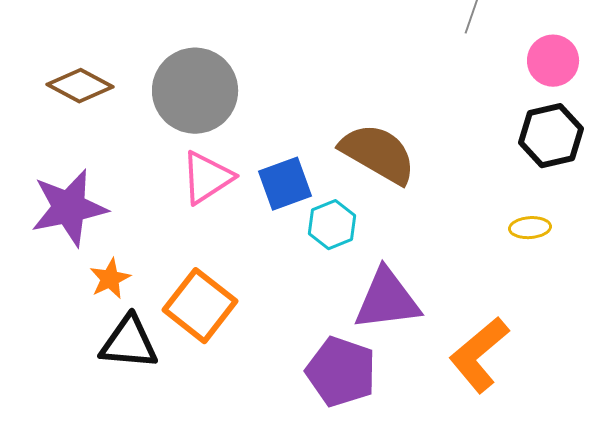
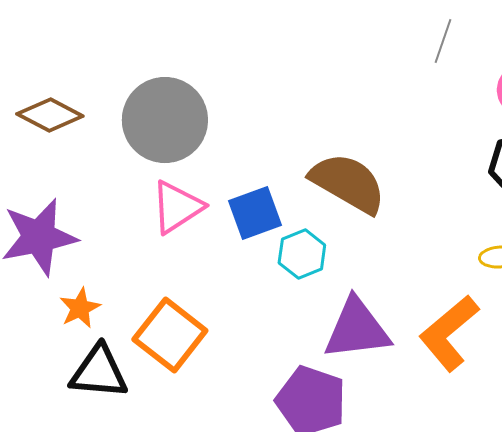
orange L-shape: (479, 355) -> (449, 333), moved

